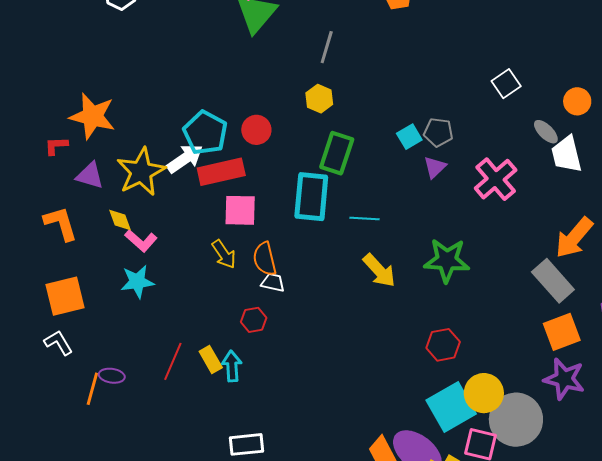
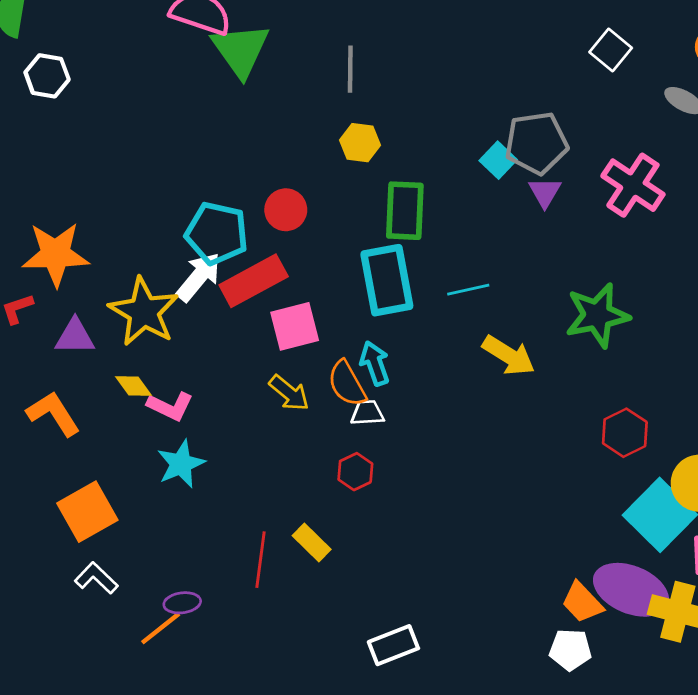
gray pentagon: (438, 132) -> (536, 143), size x1.5
cyan arrow: (232, 366) -> (375, 363), moved
orange line: (92, 389) -> (161, 628), turned 52

